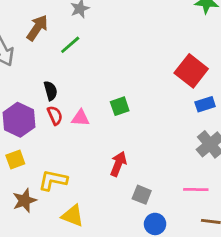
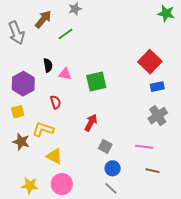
green square: (120, 106) -> (96, 82), size x1.5
red semicircle: (55, 115) -> (55, 102), moved
pink triangle: (80, 118) -> (65, 74), moved
brown star: (25, 200) -> (21, 142), turned 30

